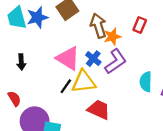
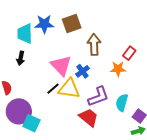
cyan trapezoid: (17, 18) -> (25, 34), moved
orange star: (112, 37) -> (118, 69), moved
purple L-shape: (116, 61) -> (98, 97), moved
red trapezoid: (99, 110) -> (89, 117), moved

